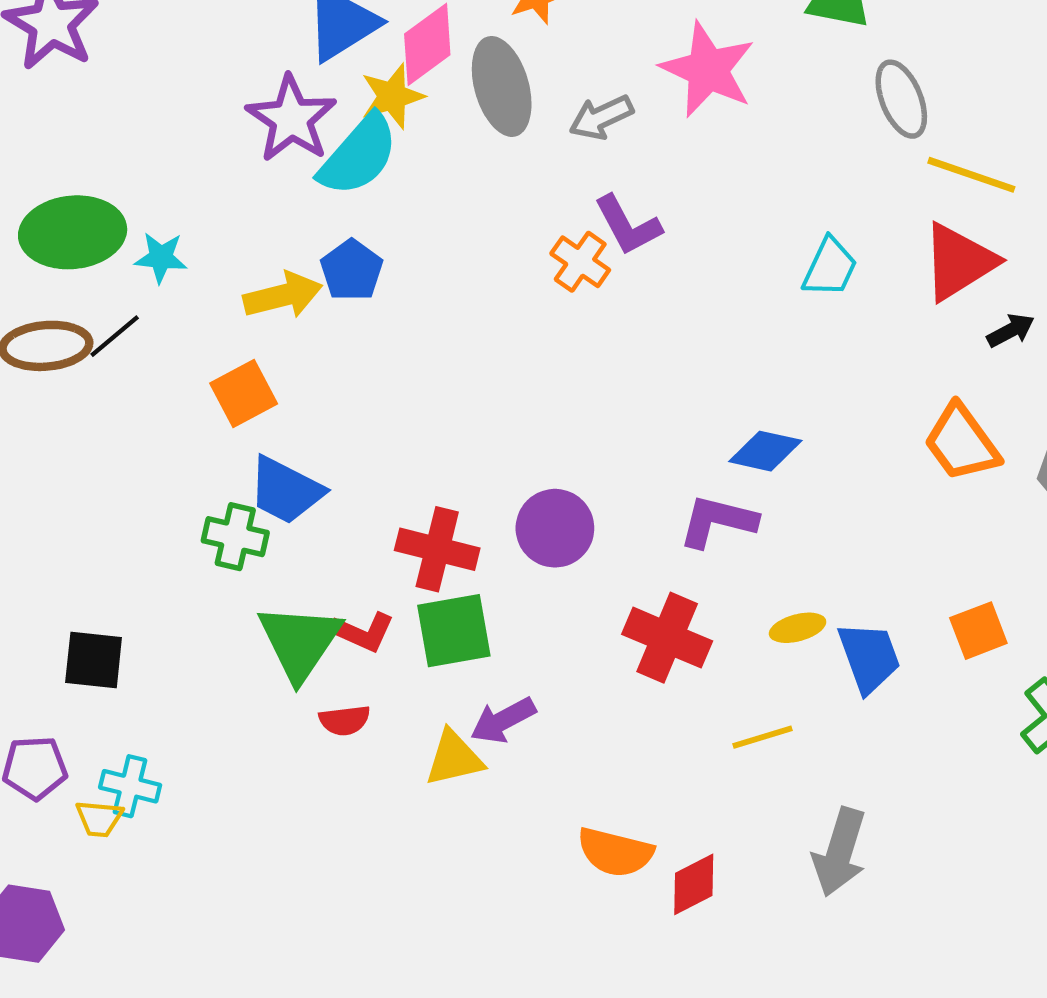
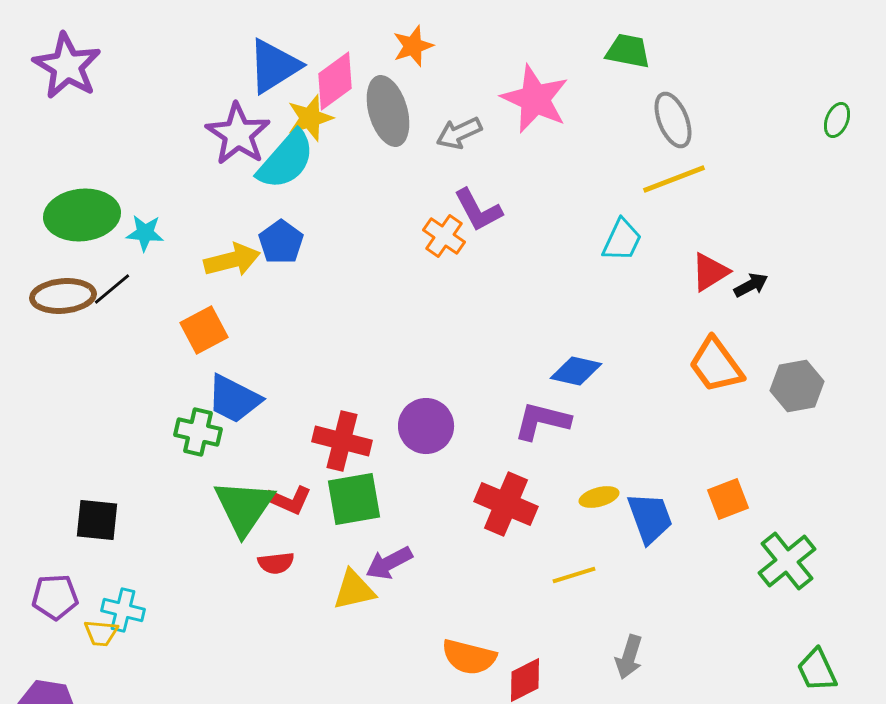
yellow line: (971, 175) -> (674, 179), moved, turned -40
red triangle: (959, 262) -> (710, 272), moved, size x0.7
gray arrow: (840, 852) -> (629, 657), size x0.7

